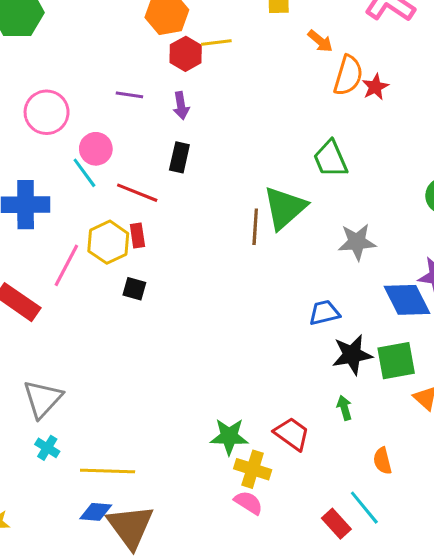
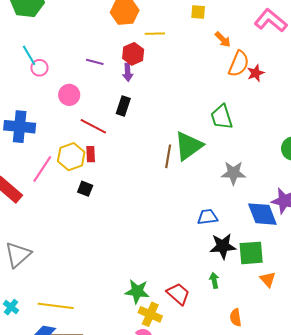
red hexagon: (186, 54) -> (133, 54), moved
pink circle: (47, 112) -> (39, 68), size x0.6
cyan line: (84, 173) -> (29, 55), moved
cyan cross: (47, 448) -> (11, 307), moved

